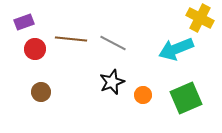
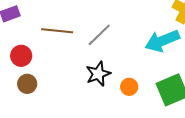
gray line: (113, 43) -> (99, 35), turned -72
red circle: (35, 49) -> (21, 56), moved

